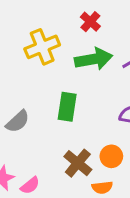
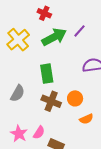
orange circle: (111, 156) -> (75, 98), moved
brown cross: (78, 163) -> (51, 101), moved

